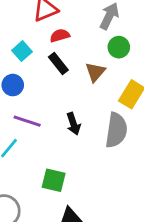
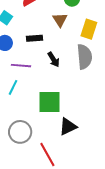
black rectangle: (58, 64) -> (34, 38), moved, turned -42
green square: (54, 180) -> (49, 102), size x1.4

